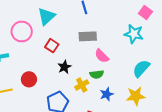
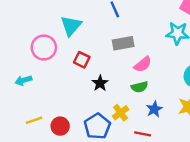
pink semicircle: (102, 56) -> (143, 64), turned -77
red circle: (29, 79) -> (60, 126), moved
yellow cross: (82, 85) -> (121, 113), moved

